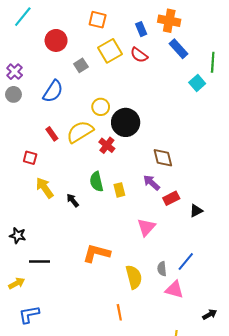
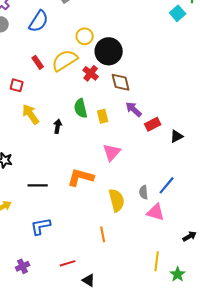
brown diamond: (163, 158) -> (121, 82), moved
black arrow: (73, 200) -> (58, 126), turned 48
pink triangle: (146, 227) -> (112, 152), moved
black line: (39, 261) -> (38, 185), moved
blue L-shape: (29, 314) -> (41, 226), moved

